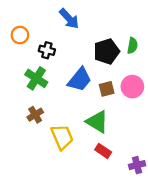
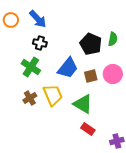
blue arrow: (69, 19) -> (38, 19), moved
orange circle: (20, 35) -> (11, 20), moved
black pentagon: (107, 51) -> (91, 44), turned -30
yellow trapezoid: (62, 137) -> (53, 95), moved

